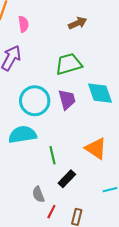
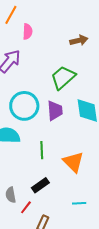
green trapezoid: (69, 64) -> (63, 77), turned -36
green line: (52, 155) -> (42, 150), moved
red line: (51, 212) -> (26, 207), moved

